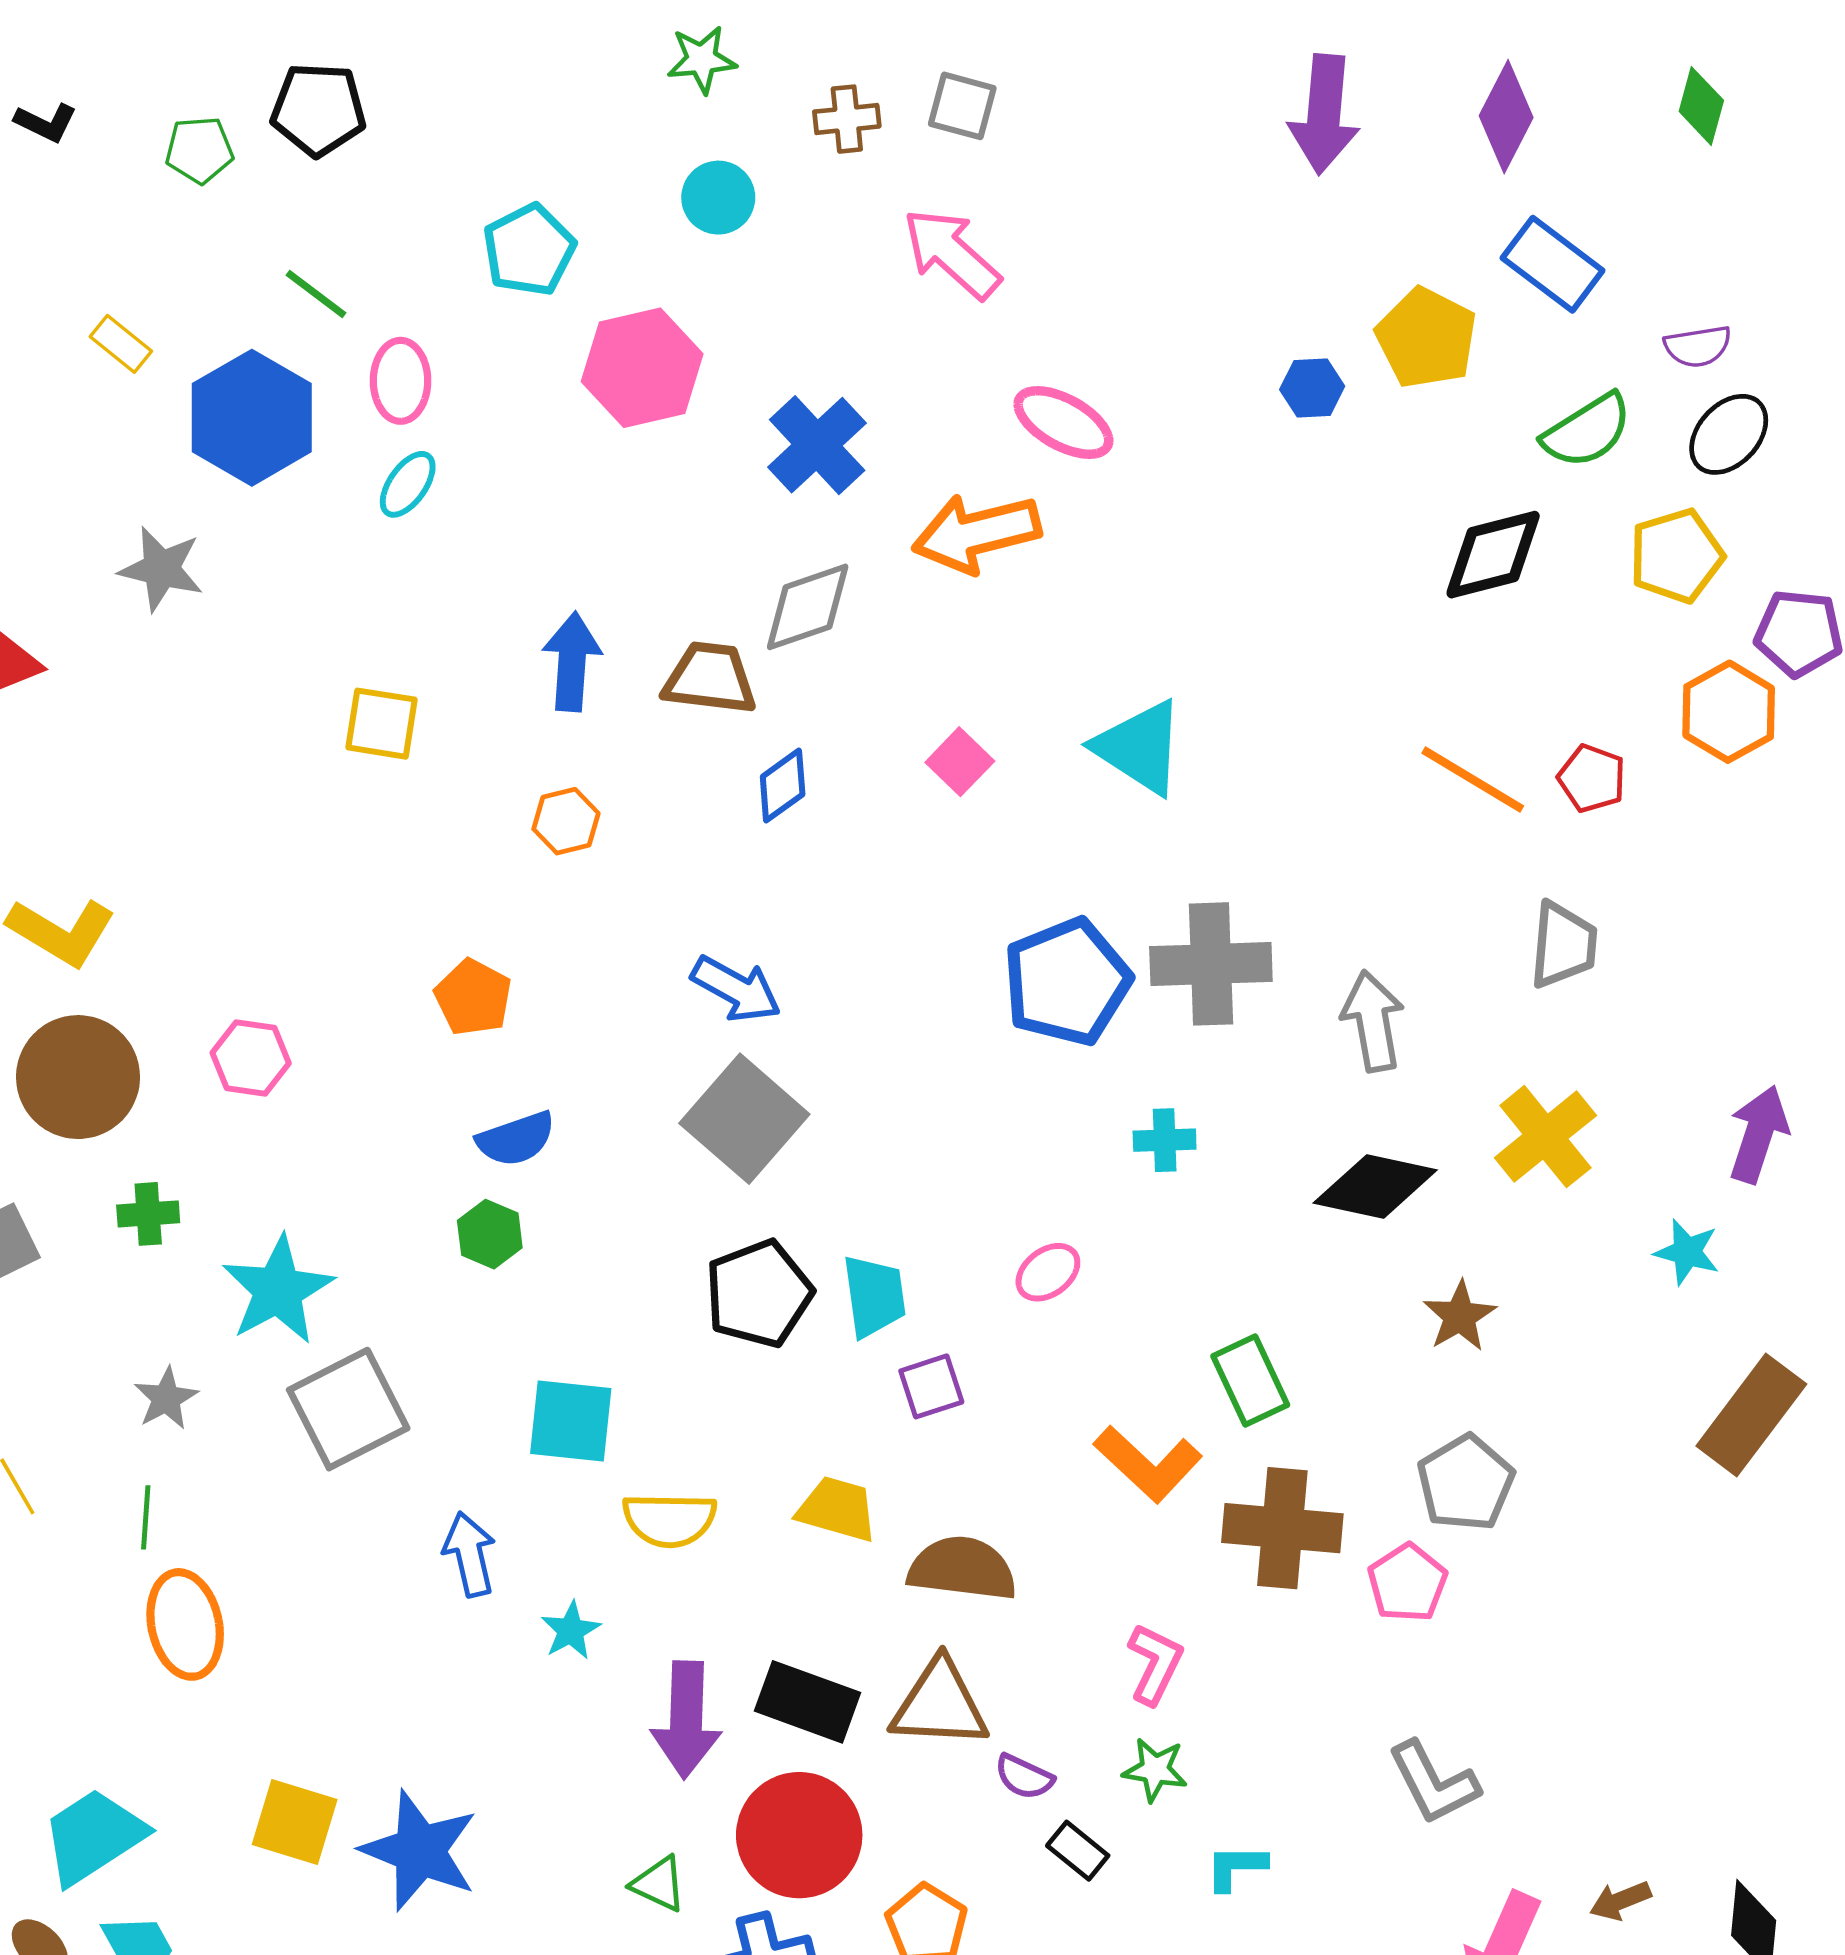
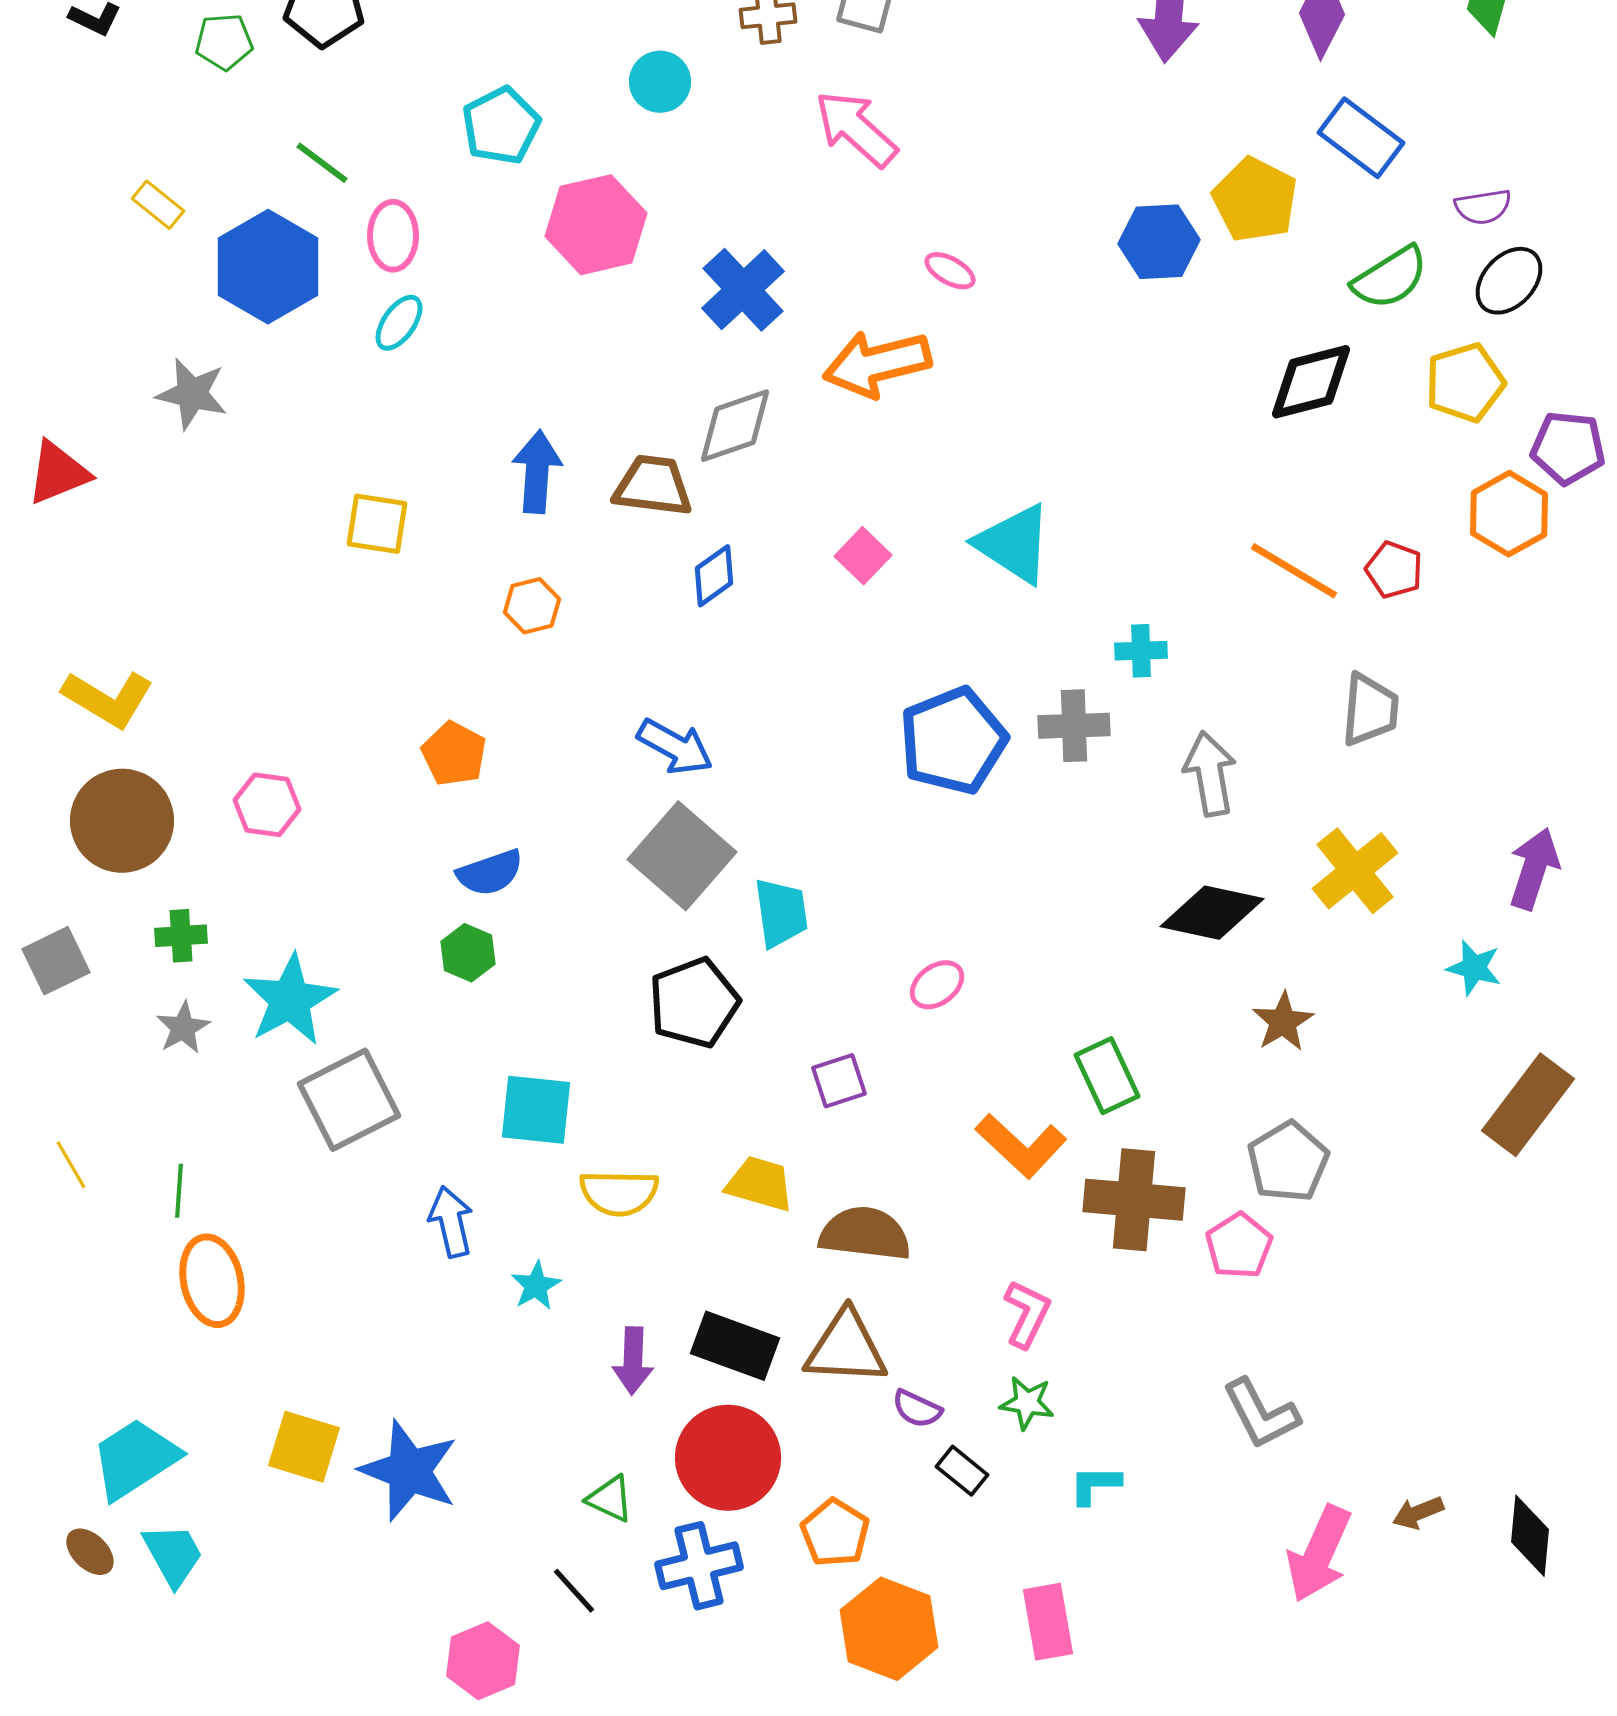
blue hexagon: (1312, 388) -> (1159, 242), size x1.5
pink ellipse: (1063, 422) -> (950, 271), size x0.6
gray cross: (1211, 964) -> (1074, 726), size x0.7
cyan cross: (1165, 1140) -> (1141, 651), moved
cyan trapezoid: (874, 1296) -> (781, 913), moved
gray star: (166, 1398) -> (183, 1028), moved
purple arrow: (686, 1720) -> (633, 1361), size x0.7

